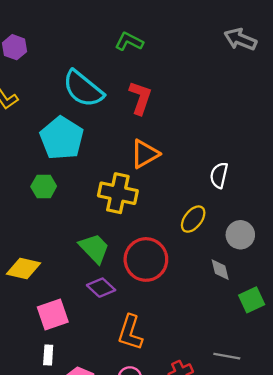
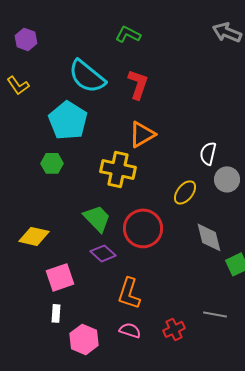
gray circle: (240, 235) -> (227, 179), moved
gray diamond: (220, 270) -> (209, 237), size x1.5

